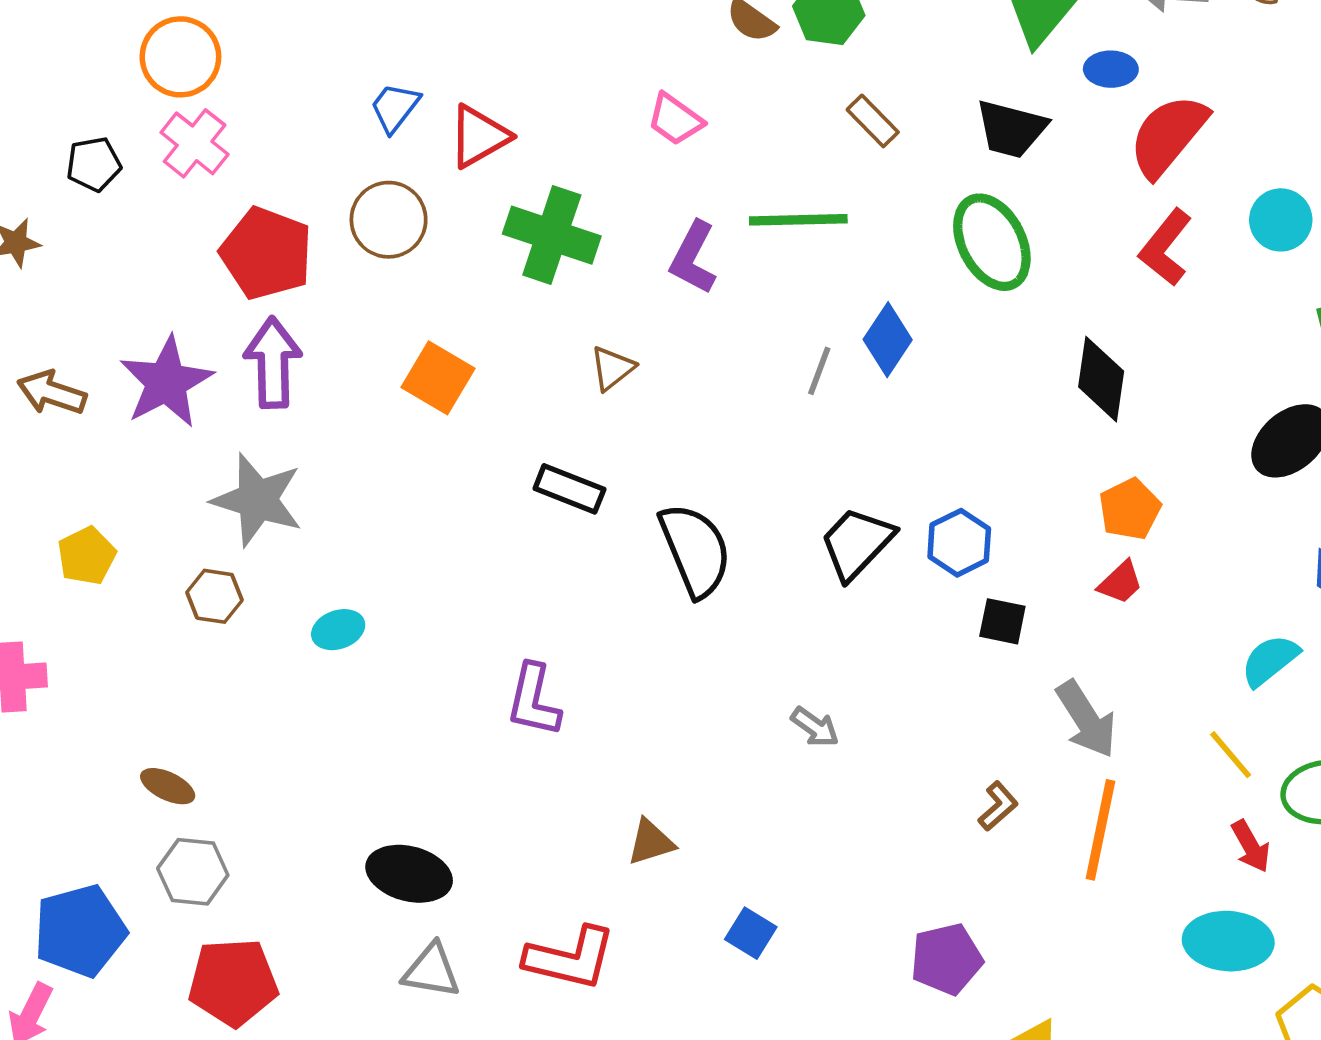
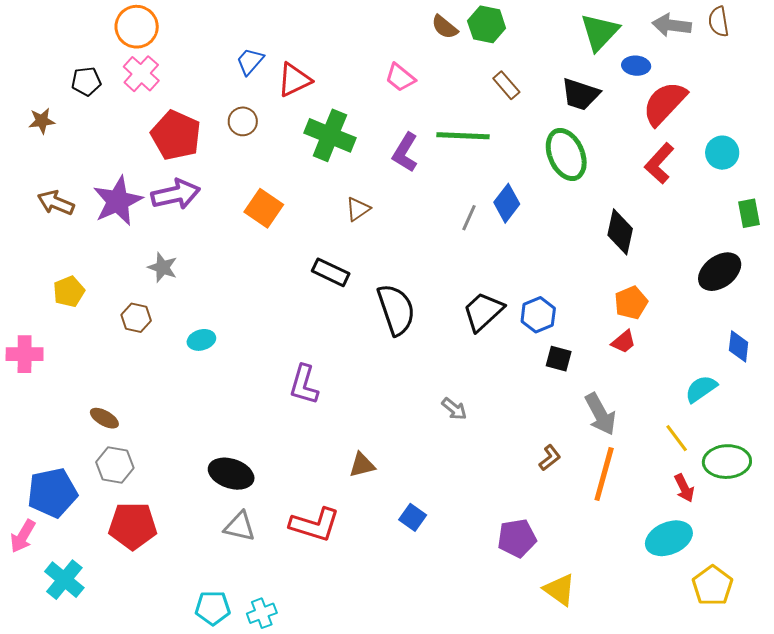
brown circle: (389, 220) -> (243, 121), size x0.7
purple arrow: (273, 363) -> (176, 194), turned 75
gray star: (257, 500) -> (163, 267), size x0.6
cyan ellipse: (1228, 941) -> (669, 538), turned -30

